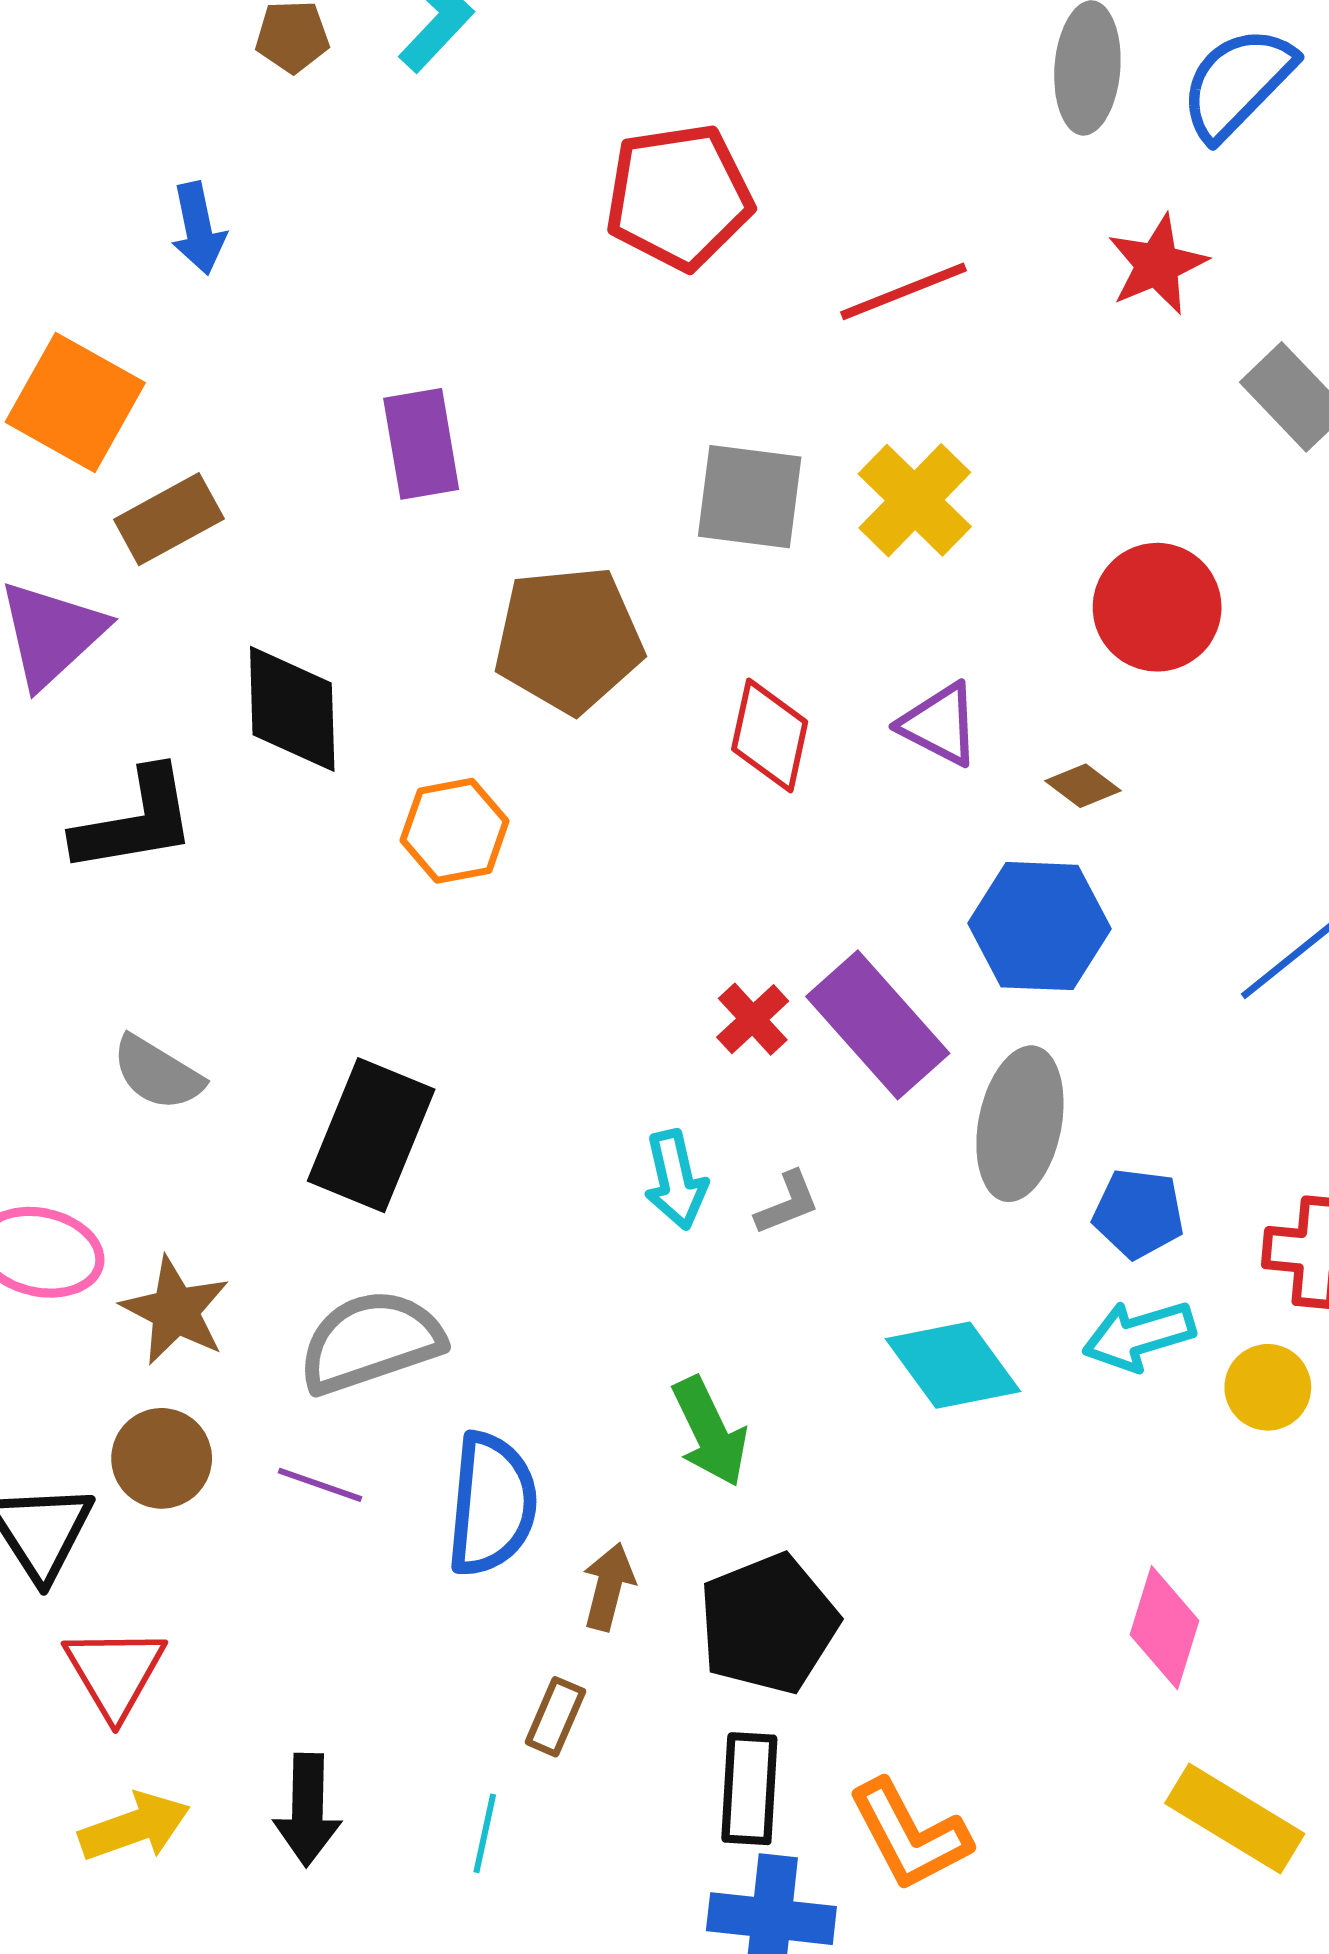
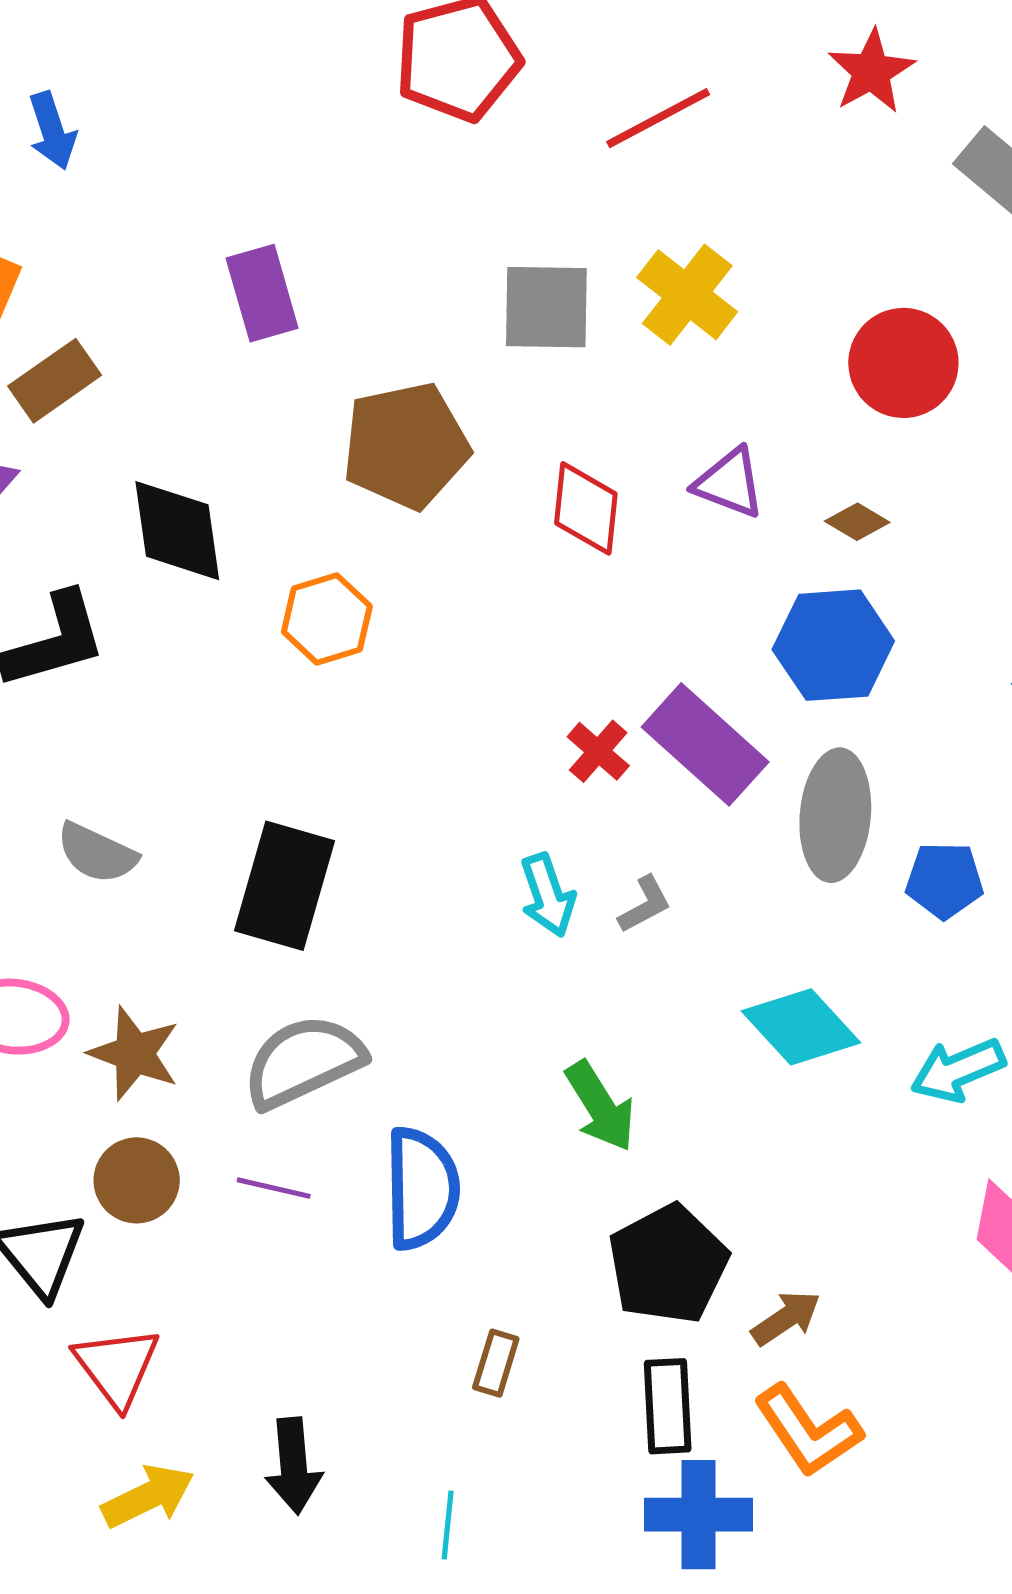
cyan arrow: (1139, 1335) -> (958, 1070), moved
brown arrow: (609, 1587) -> (786, 1318), moved, turned 48
cyan line: (485, 1833) -> (448, 1525), moved

